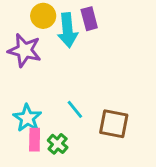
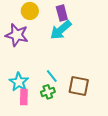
cyan arrow: (68, 30) -> (61, 30), moved, turned 55
green cross: (58, 144) -> (48, 92), moved, turned 32

